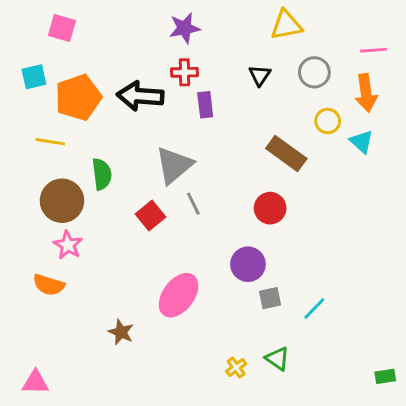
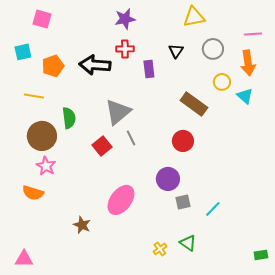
orange pentagon: (78, 97) -> (53, 66), size x0.7
purple rectangle: (205, 105) -> (149, 69), moved

